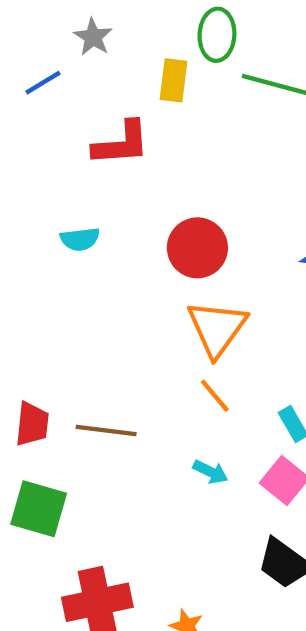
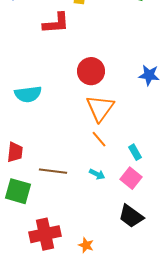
cyan semicircle: (80, 239) -> (28, 94), moved, size x1.5
brown line: (106, 430) -> (53, 171), moved

